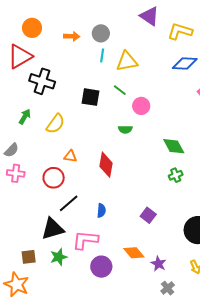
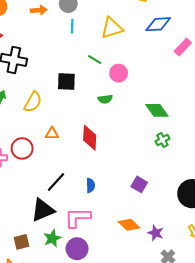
yellow triangle: (127, 61) -> (112, 28), moved
black square: (91, 97) -> (66, 82), moved
red circle: (54, 178) -> (22, 148), moved
purple circle: (101, 267) -> (77, 249), moved

